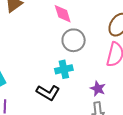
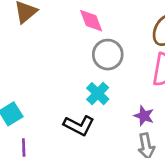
cyan cross: (64, 69) -> (98, 94), turned -30

